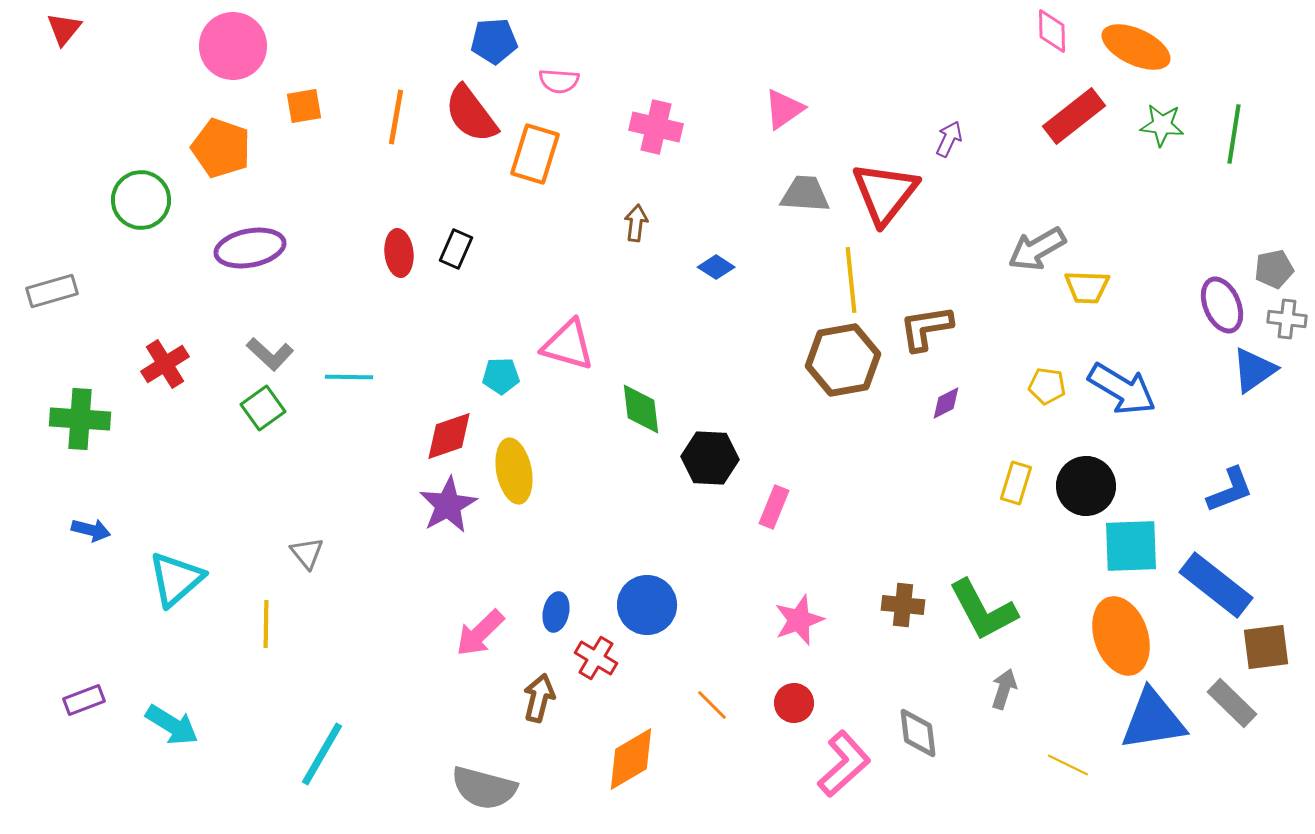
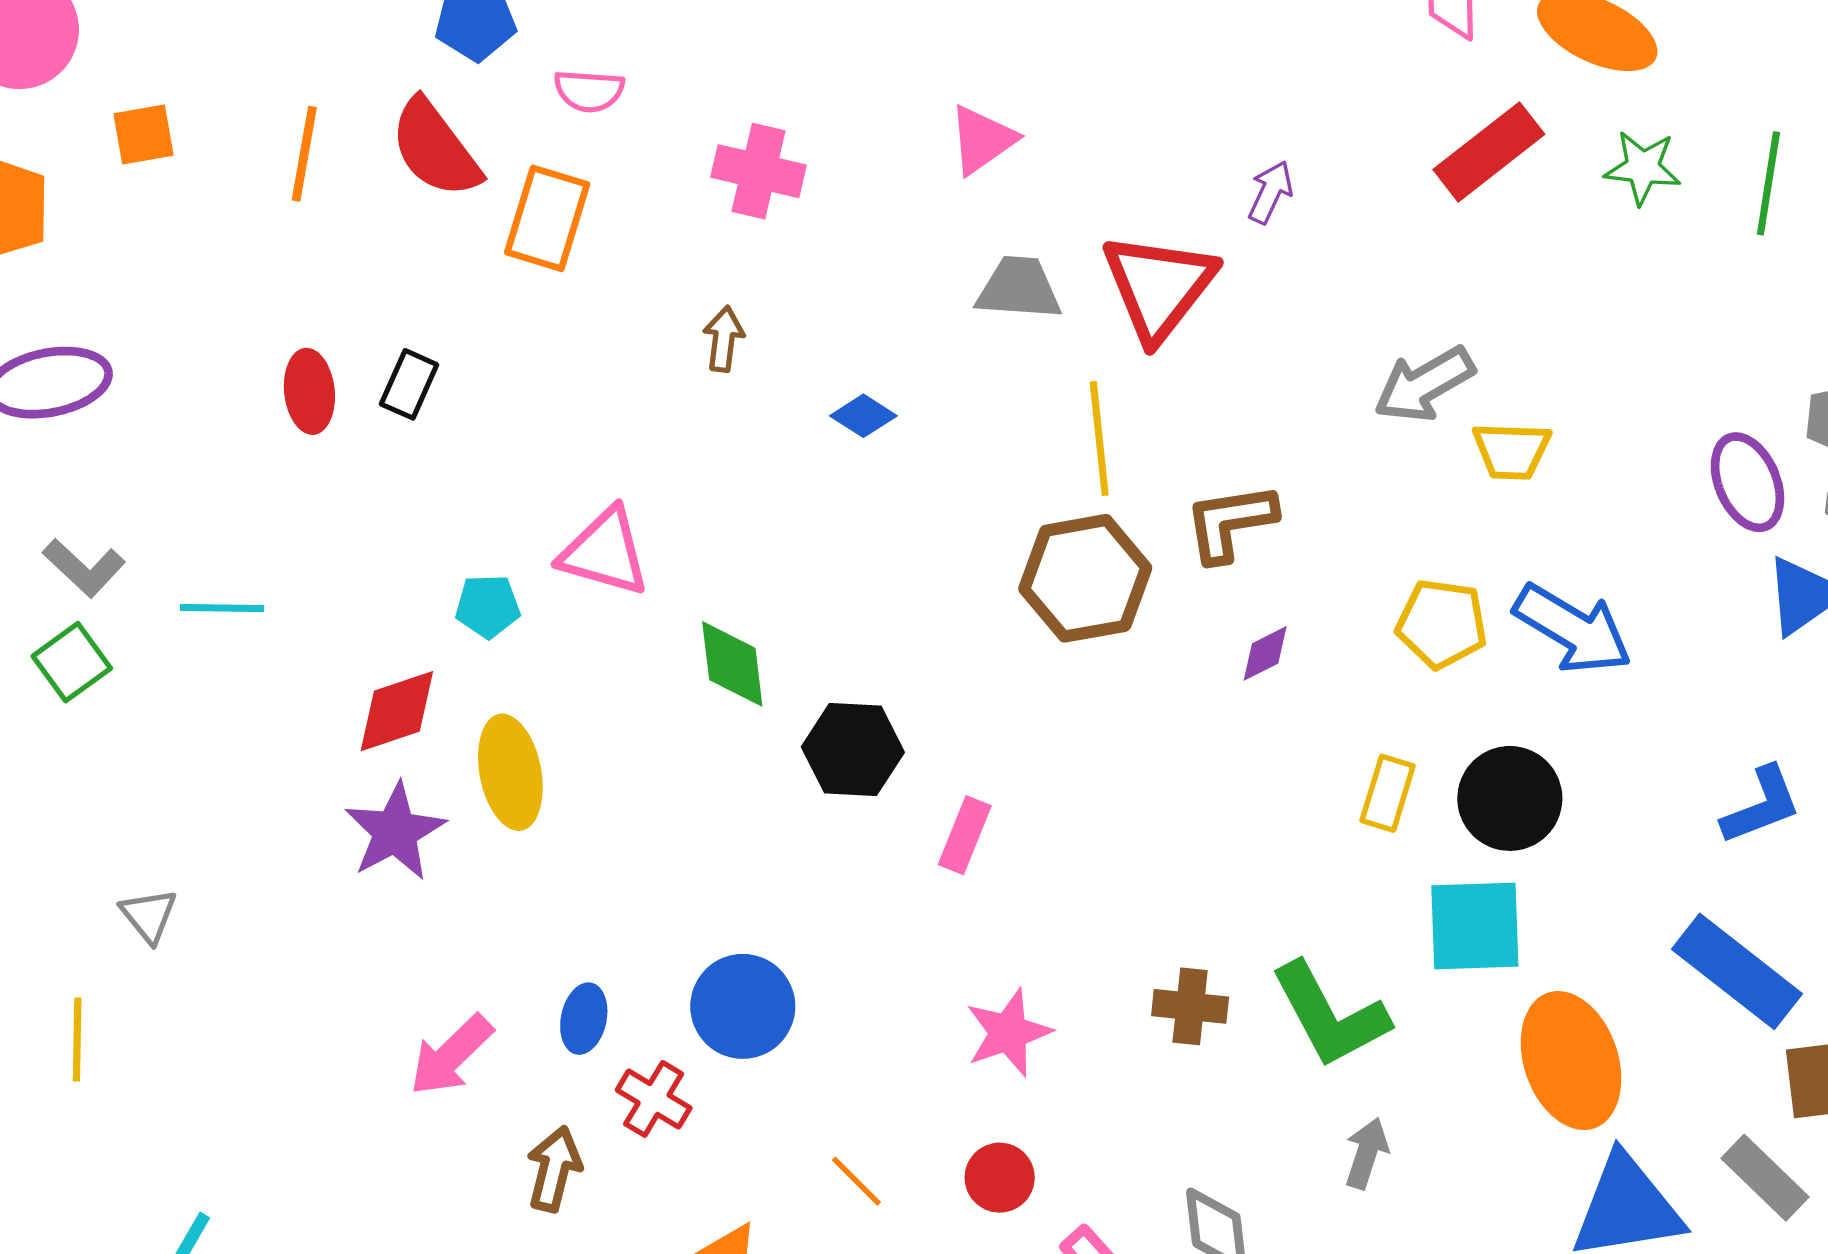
yellow pentagon: (1047, 386) -> (1442, 624), size x1.4
cyan square: (1131, 546) -> (1475, 926), moved

